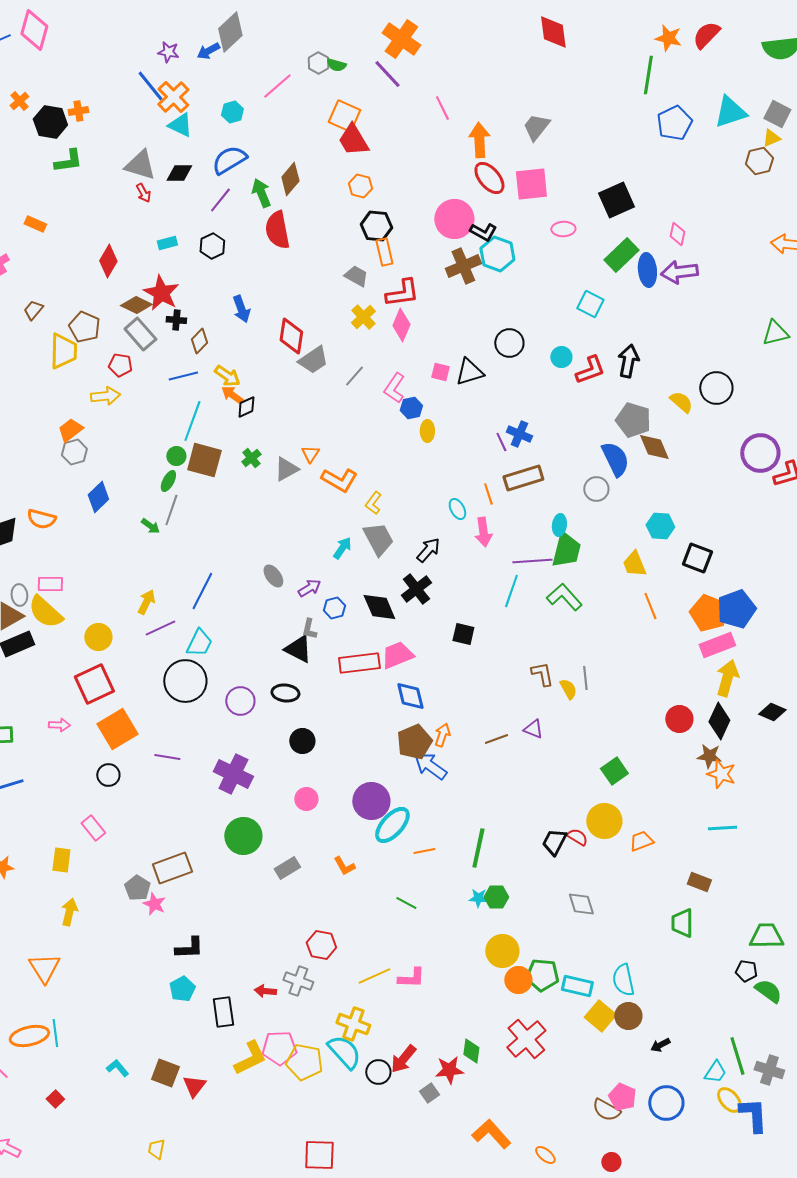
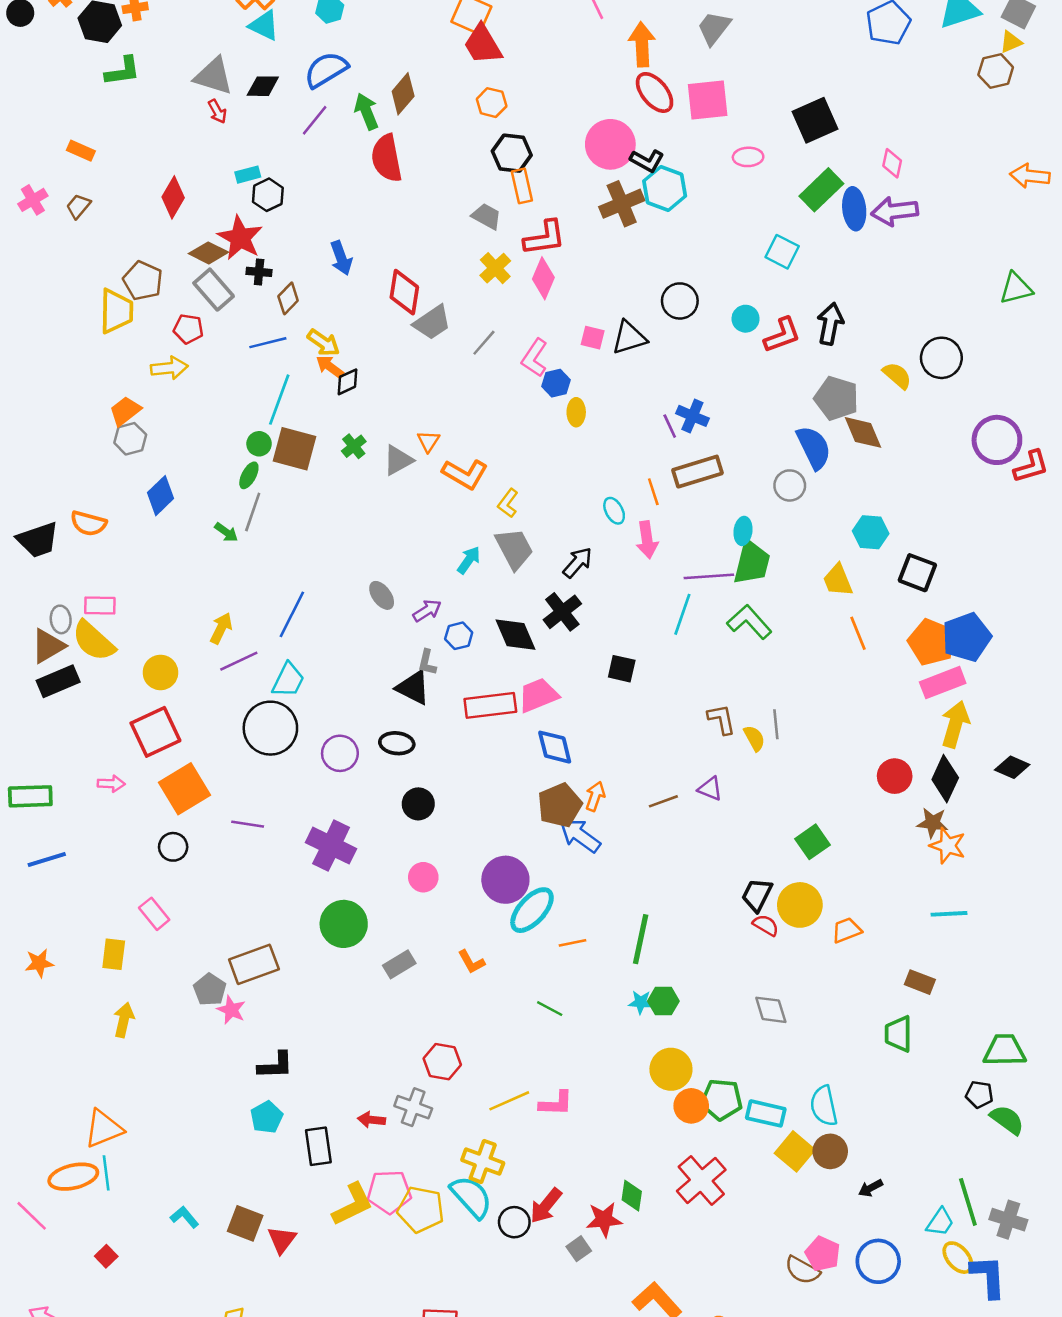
black hexagon: (212, 246) -> (268, 195), moved
brown trapezoid: (33, 310) -> (78, 206), moved
black trapezoid: (554, 842) -> (757, 895), moved
orange triangle: (44, 968) -> (104, 1129), moved, turned 40

